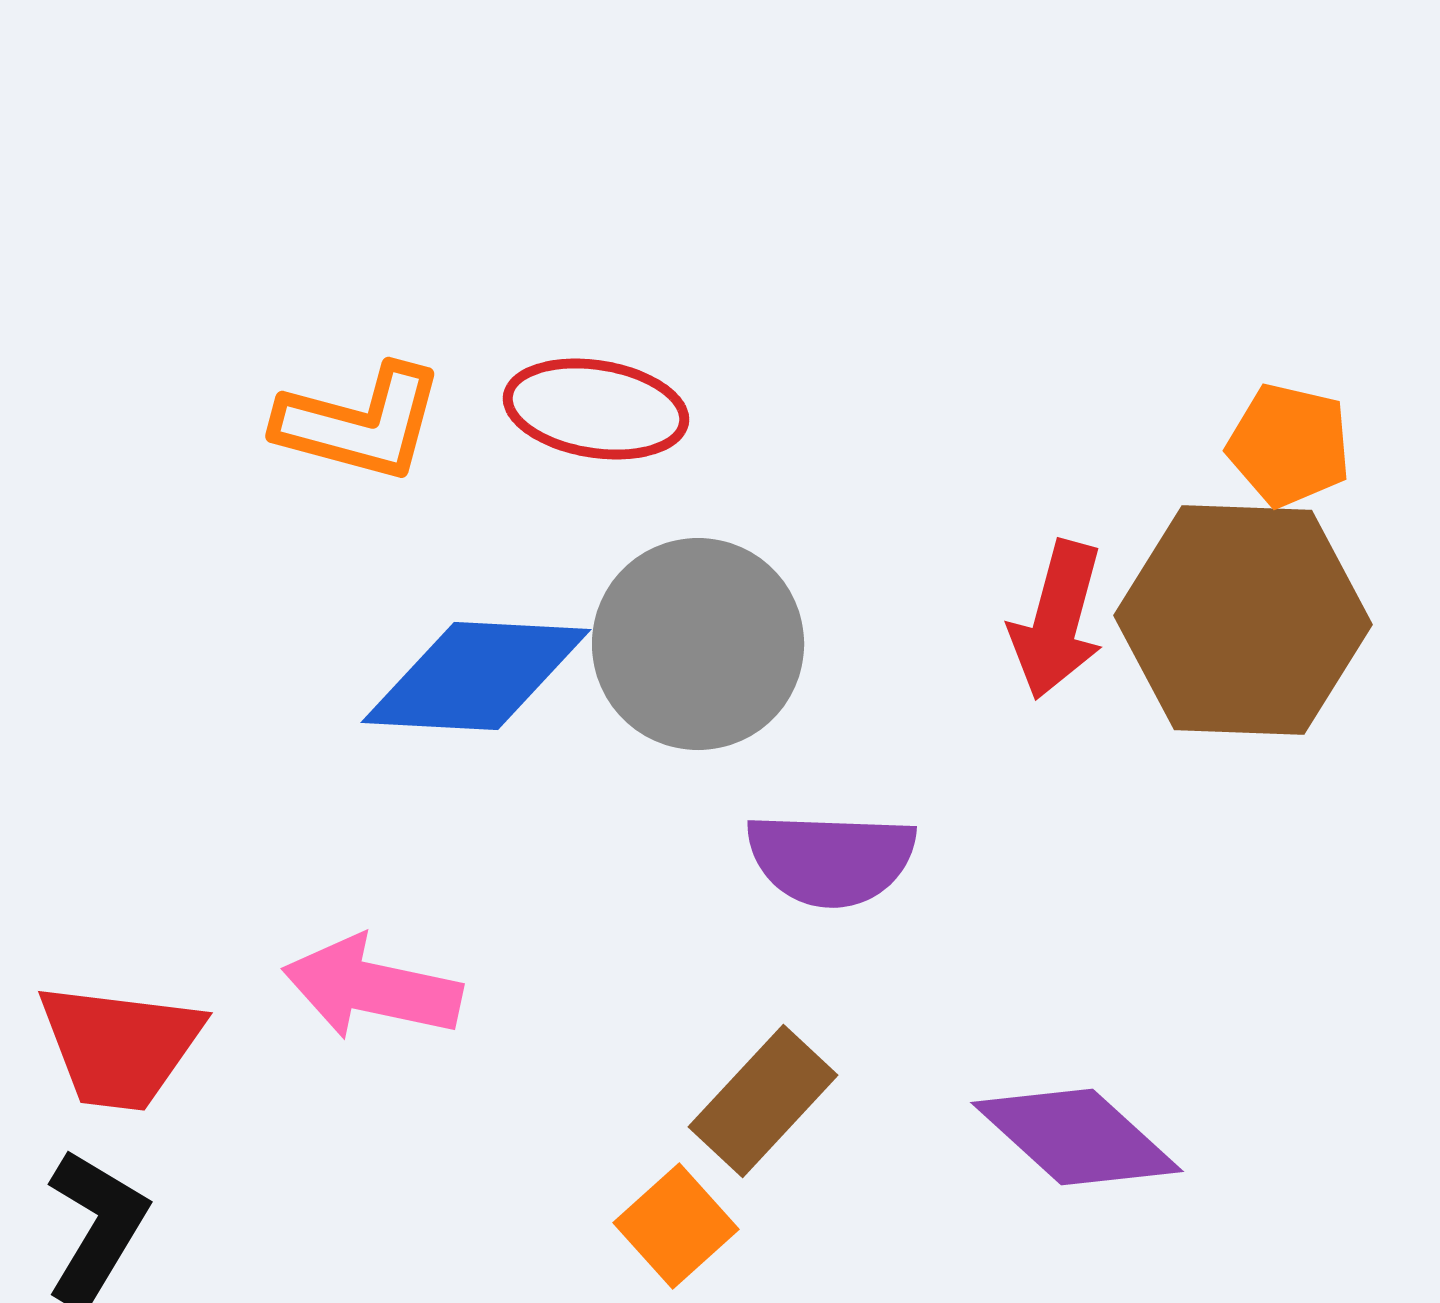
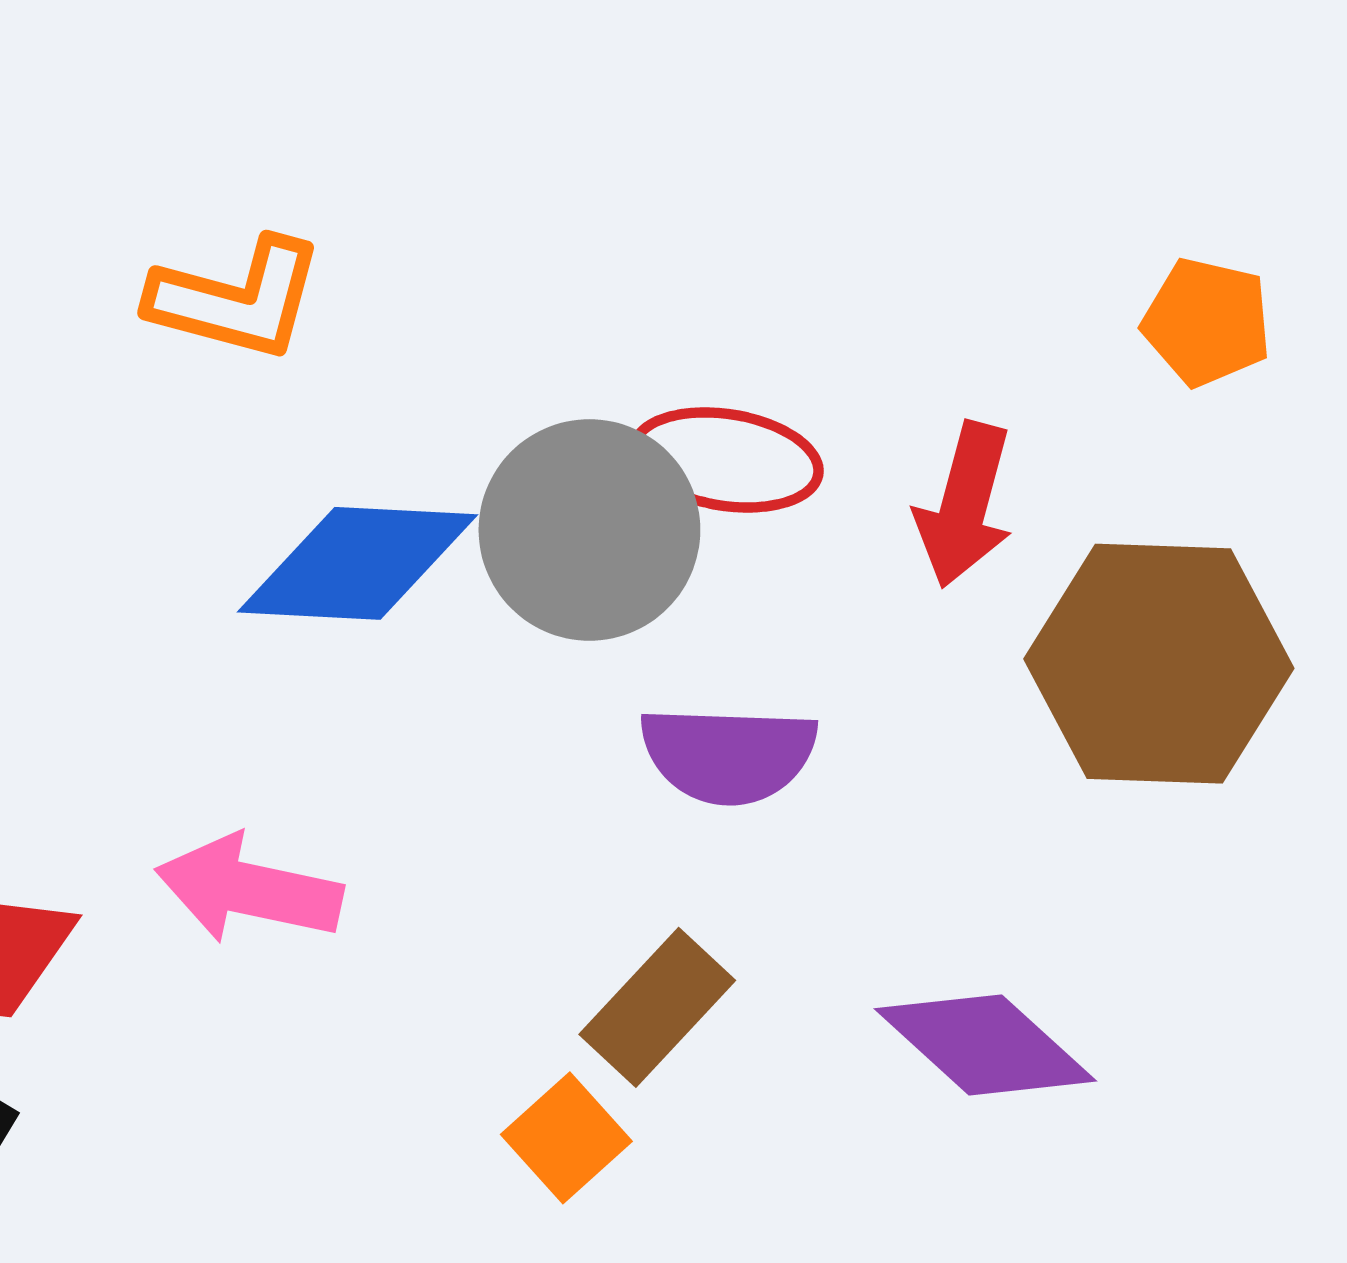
red ellipse: (596, 409) -> (726, 460), moved
brown hexagon: (1243, 620) -> (1159, 664), moved

